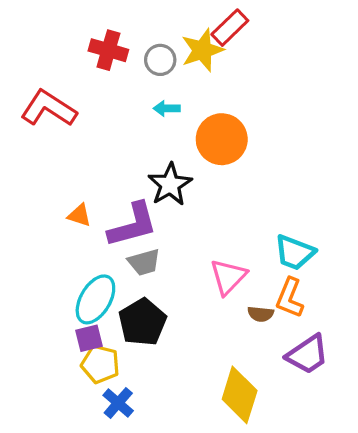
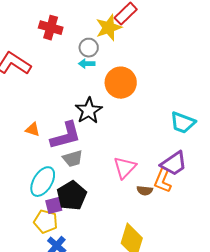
gray circle: (160, 60) -> (89, 48), moved
cyan trapezoid: (295, 252) -> (183, 123), moved
purple square: (89, 338) -> (54, 206), moved
purple trapezoid: (308, 354) -> (174, 164), moved

